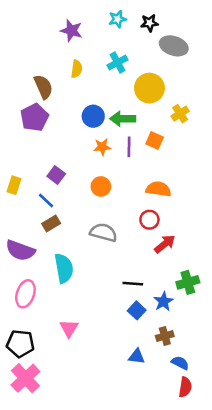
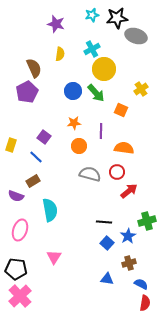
black star: (149, 23) -> (117, 18), size x1.5
yellow circle: (149, 88) -> (104, 69), moved
green arrow: (123, 119) -> (96, 93), turned -132
orange star: (102, 147) -> (74, 123), moved
purple line: (129, 147) -> (101, 131), moved
brown rectangle: (51, 224) -> (33, 181), moved
gray semicircle: (103, 232) -> (90, 174), moved
purple semicircle: (20, 250) -> (16, 196), size x0.7

